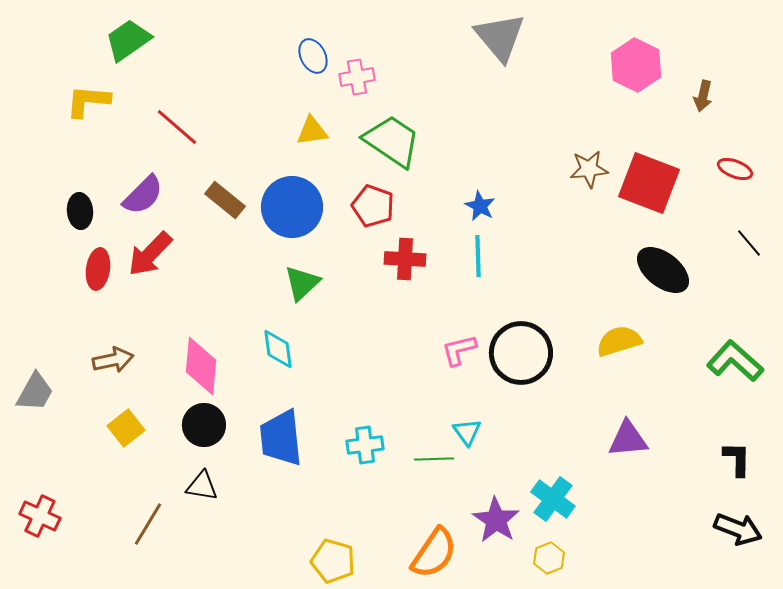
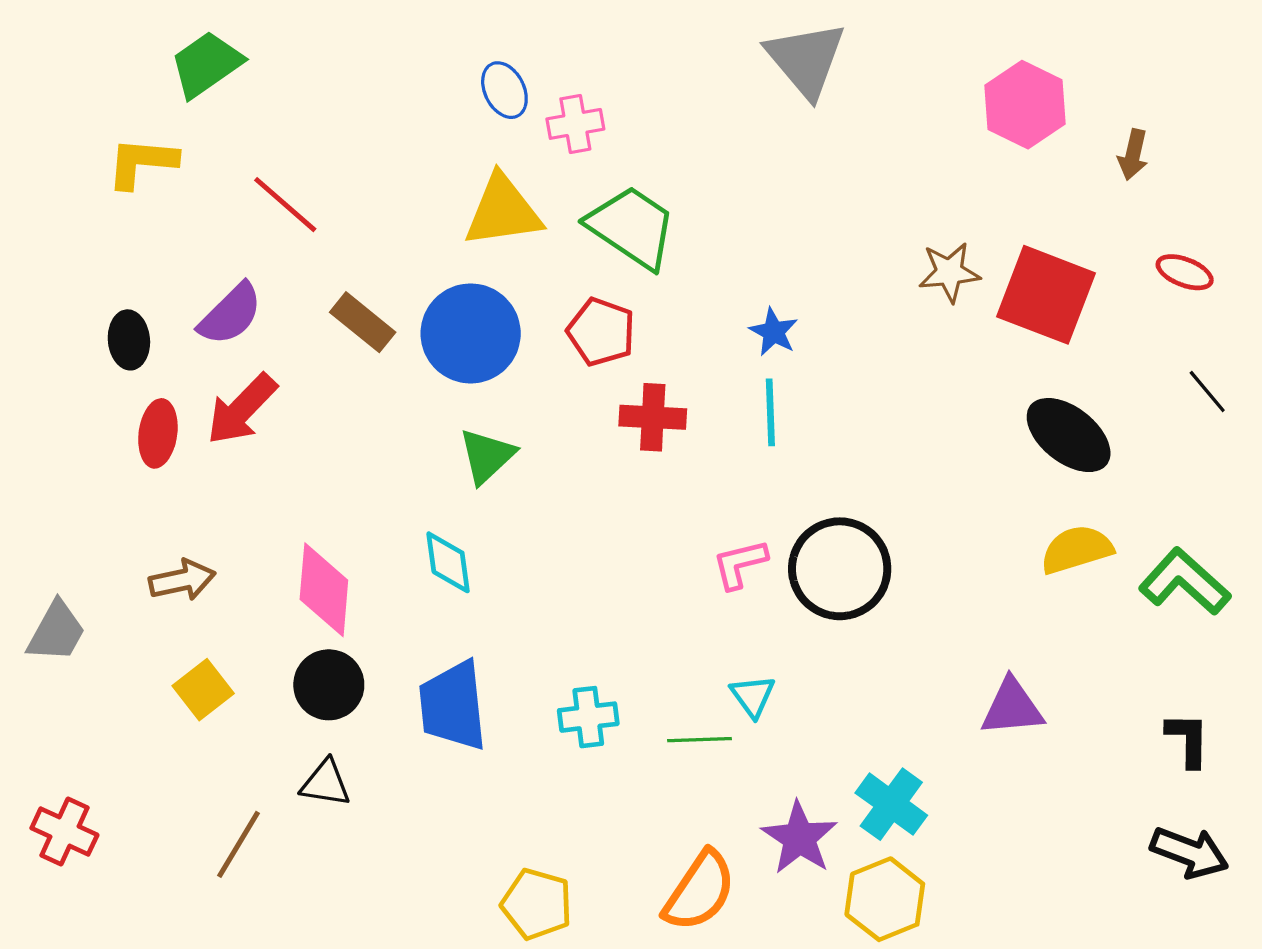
yellow triangle: (312, 131) -> (503, 211), size x1.6
yellow semicircle: (619, 341) -> (1077, 549), moved
yellow hexagon: (549, 558) -> (885, 899), size x1.6

